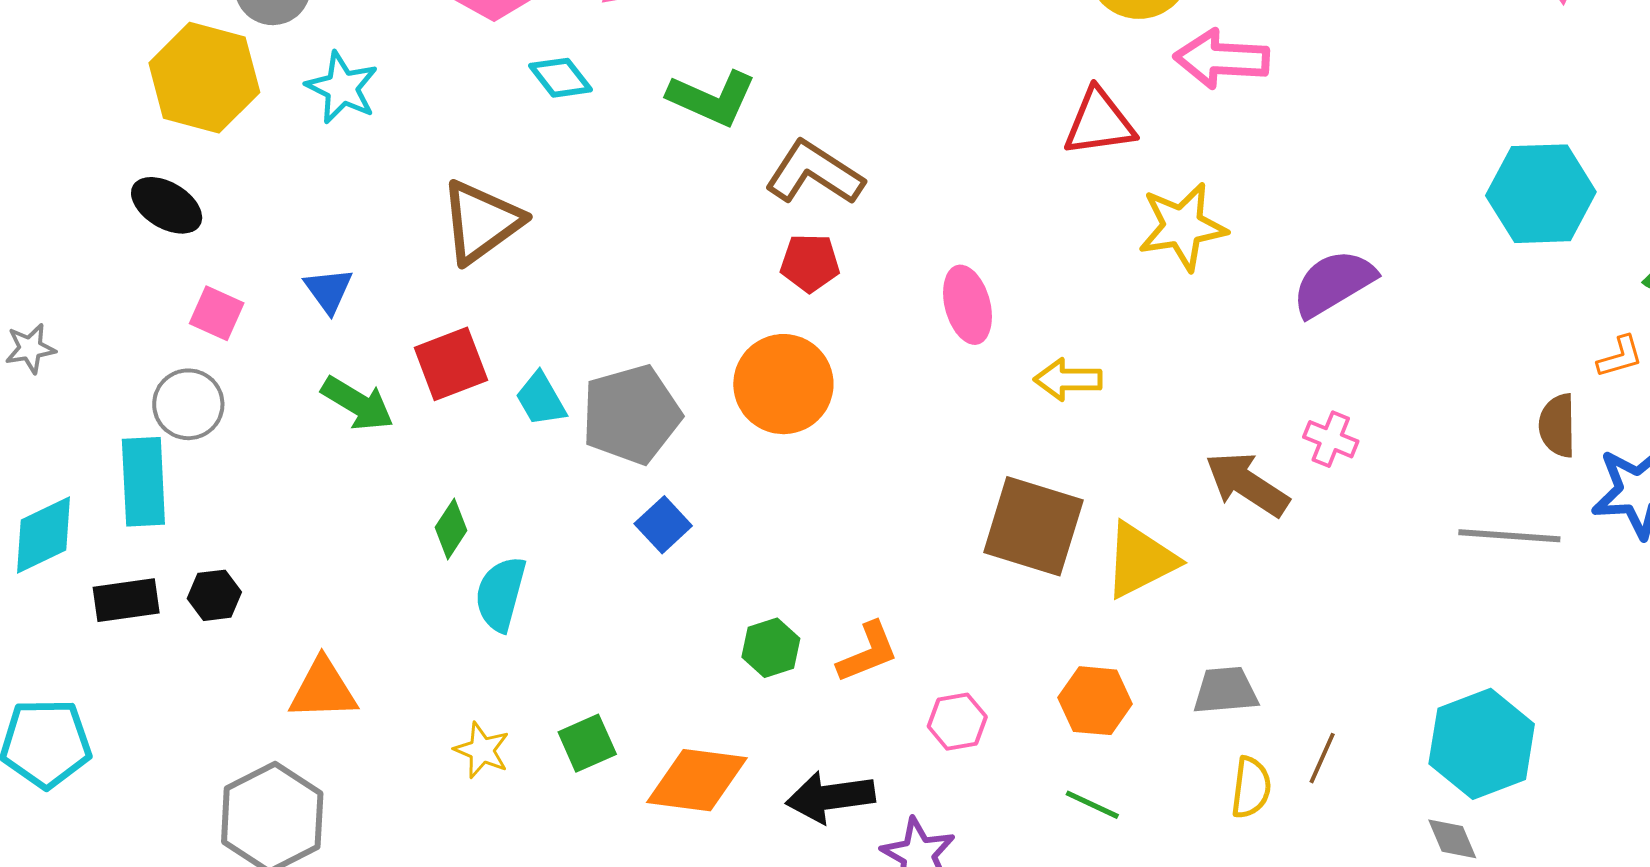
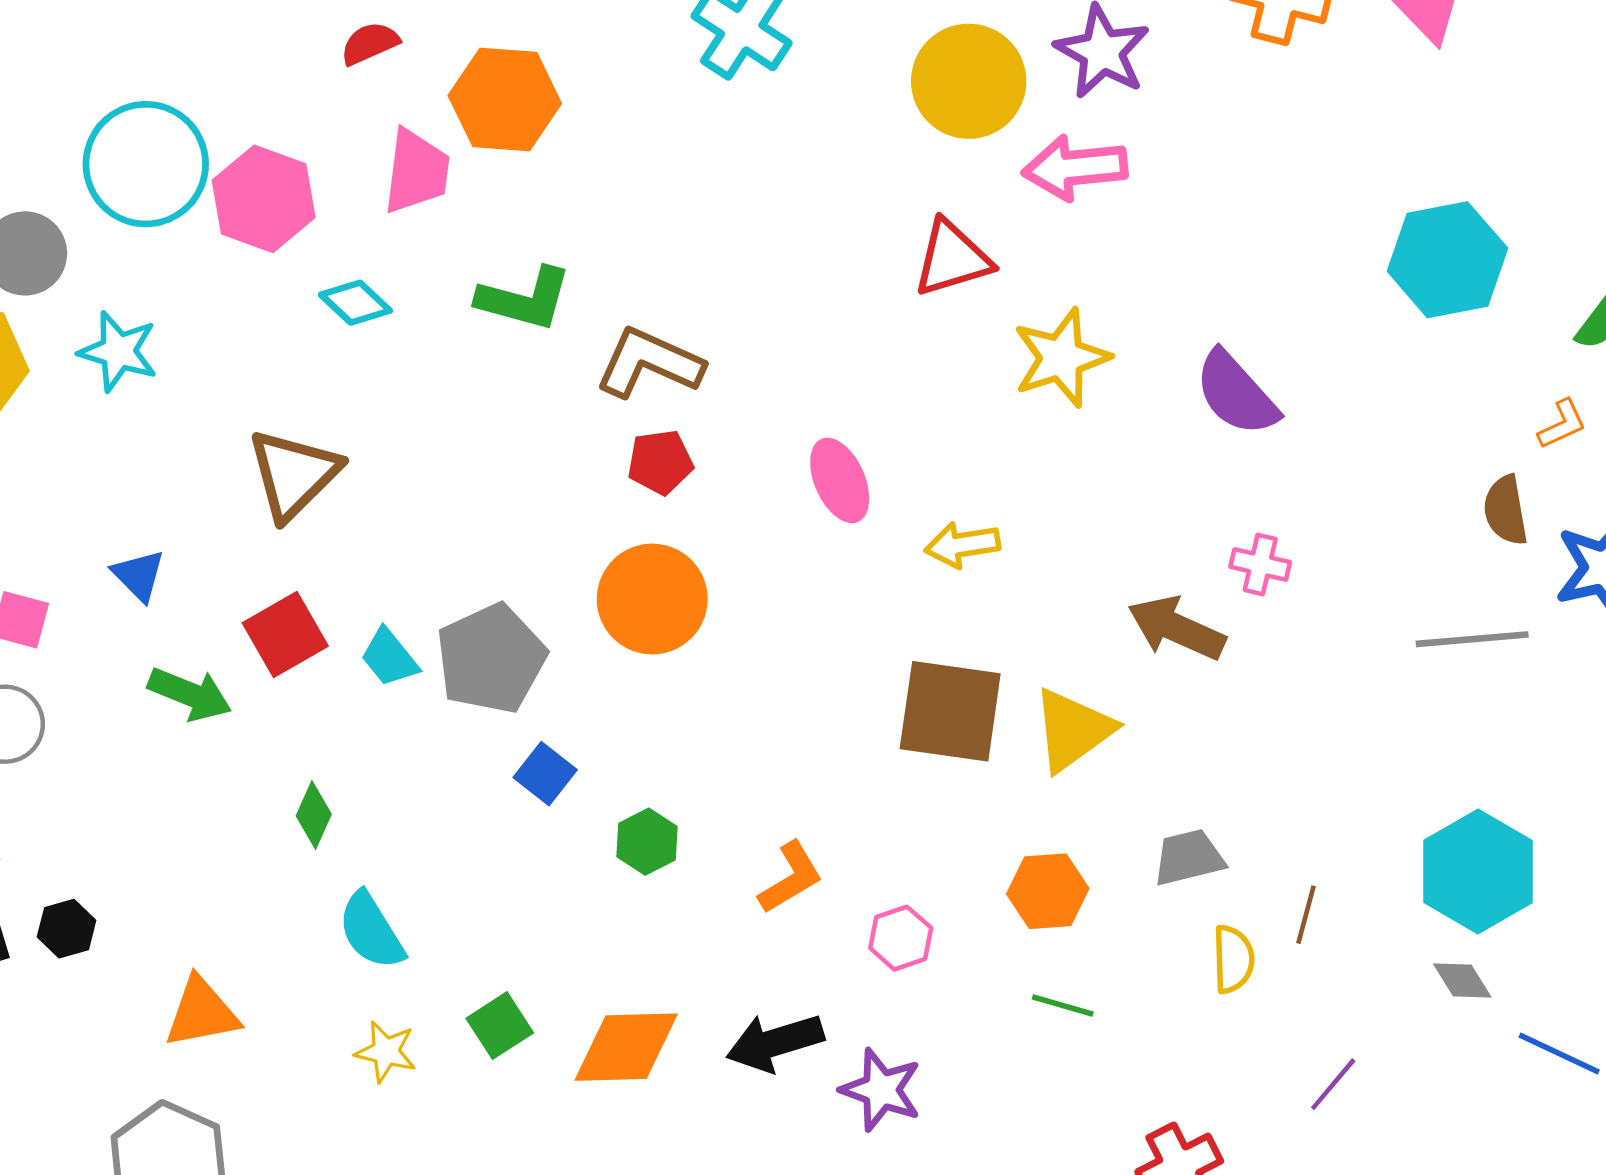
purple semicircle: (1334, 283) -> (1236, 393), turned -92
cyan semicircle: (501, 594) -> (371, 931), moved, turned -38
green hexagon: (771, 648) -> (647, 842), moved

